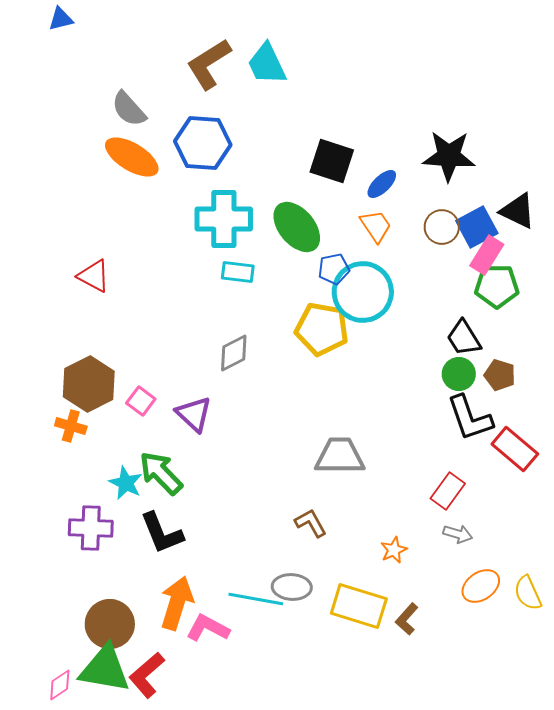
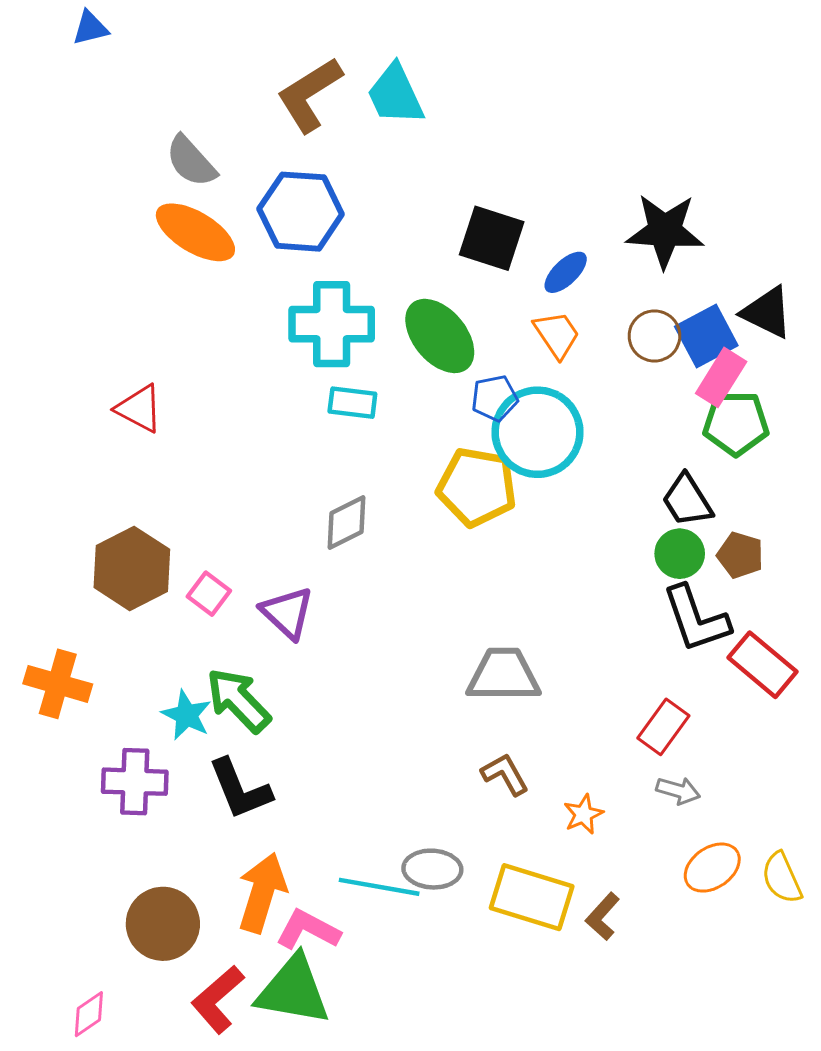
orange cross: (71, 426) -> (58, 684), moved, size x1.4
brown L-shape: (311, 523) -> (505, 774), moved
green triangle: (105, 669) -> (293, 990), moved

